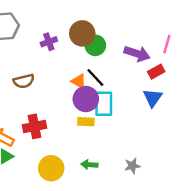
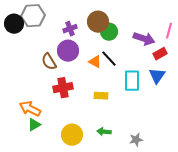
brown semicircle: (24, 81) -> (49, 62), turned 72
purple circle: (86, 99) -> (68, 51), moved
cyan rectangle: (104, 104) -> (132, 81), moved
red cross: (35, 126) -> (63, 88), moved
gray star: (132, 166) -> (136, 140), moved

